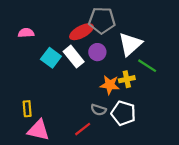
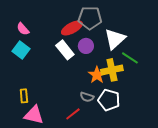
pink semicircle: (26, 33) -> (23, 29), turned -128
cyan square: (51, 58) -> (21, 50), moved
yellow cross: (127, 79) -> (112, 70), size x1.5
orange star: (110, 85) -> (97, 75), turned 30

